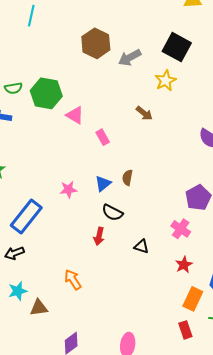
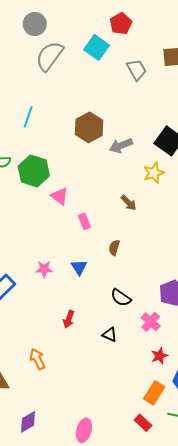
cyan line: (31, 16) -> (28, 117), moved
brown semicircle: (127, 178) -> (114, 248), moved
blue triangle: (103, 183) -> (79, 267), turned -30
black semicircle: (112, 213) -> (121, 298), moved
red star: (184, 265) -> (159, 356), moved
red rectangle: (185, 330) -> (143, 423), turned -36

